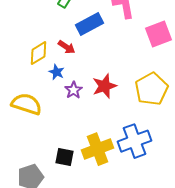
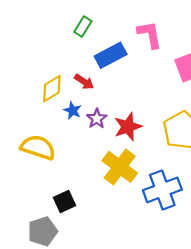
purple star: (74, 90) -> (97, 119), moved
yellow cross: (98, 149) -> (120, 167), moved, turned -32
black square: (64, 157) -> (64, 201), moved, turned -36

